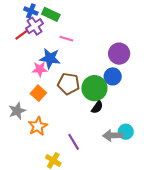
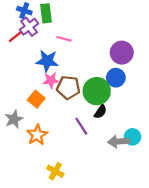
green rectangle: (51, 14) -> (46, 13), turned 60
pink star: (40, 69) -> (51, 80), moved
purple line: (74, 142) -> (81, 126), moved

